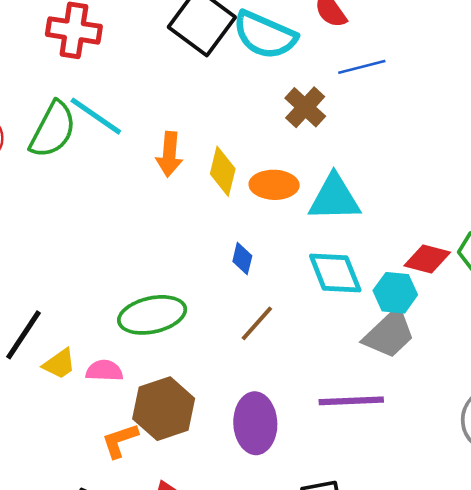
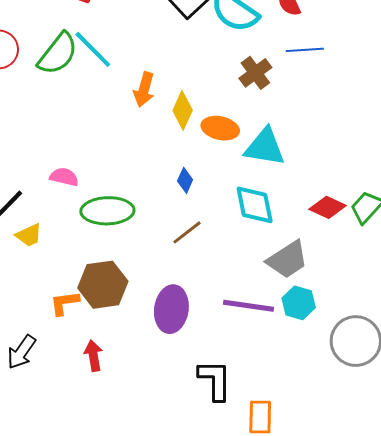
cyan hexagon: (395, 293) -> (299, 303), moved
pink semicircle: (104, 371) -> (64, 177), moved

